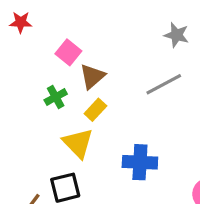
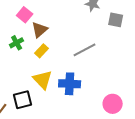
gray line: (164, 84) -> (85, 50), moved
yellow triangle: (78, 143) -> (43, 80), moved

